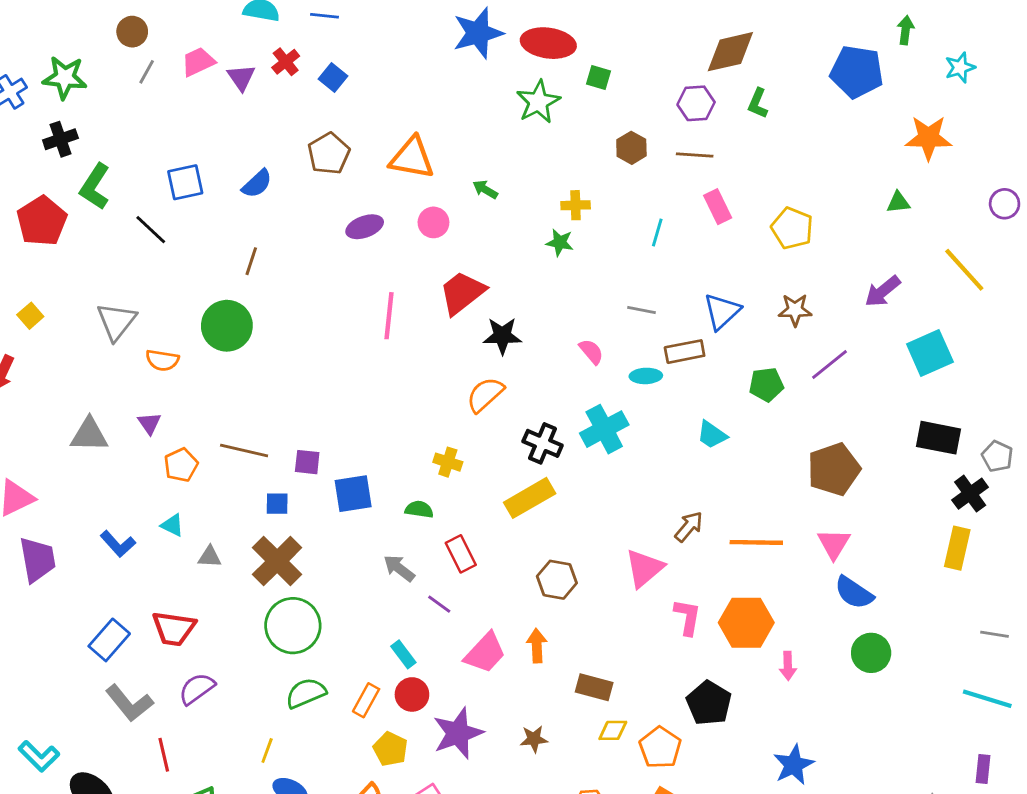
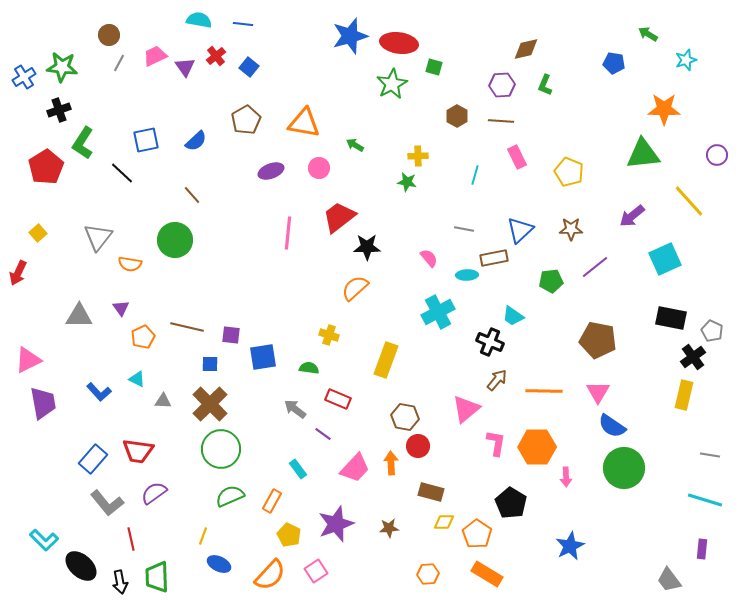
green arrow: (906, 30) -> (648, 34), turned -66
brown diamond: (730, 52) -> (526, 49), size x0.7
blue pentagon: (857, 72) -> (614, 63), size x0.6
green triangle: (898, 202) -> (643, 154), size x2.0
brown line: (251, 261) -> (192, 195), turned -60
black cross: (543, 443) -> (490, 342), moved
brown pentagon: (834, 469) -> (598, 340), turned 30
yellow rectangle: (530, 498) -> (386, 360), turned -40
red rectangle: (461, 554) -> (338, 399), turned -40
green circle: (871, 653) -> (624, 468), size x1.5
red circle: (412, 694) -> (418, 446), moved

